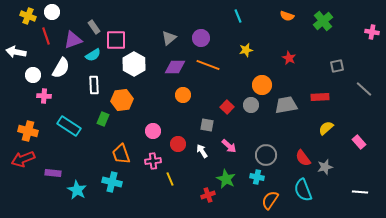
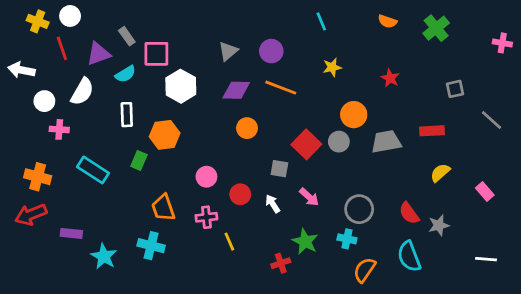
red square: (227, 107) -> (306, 144), size x1.5

